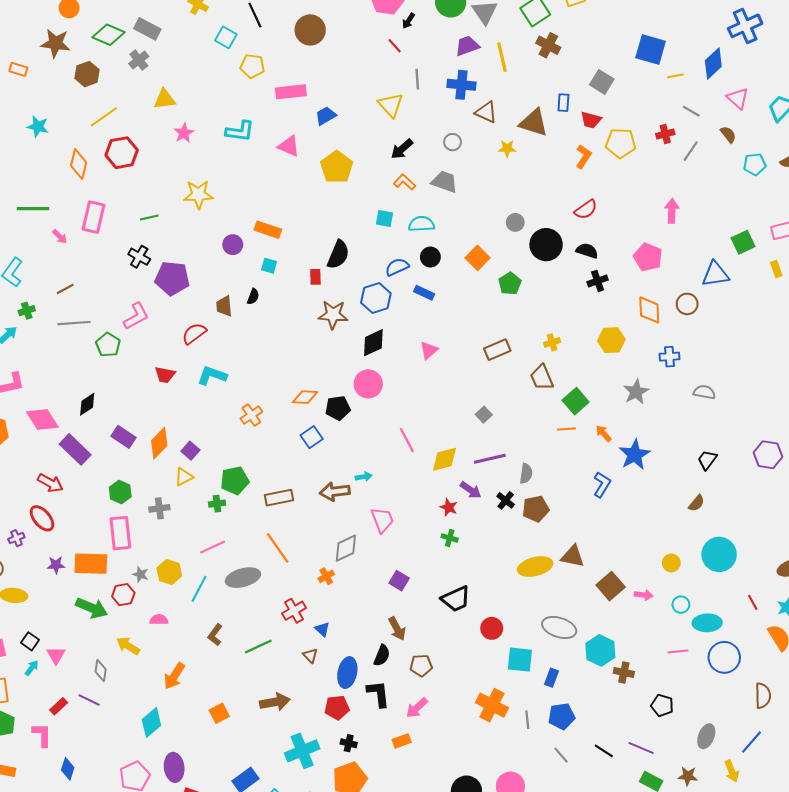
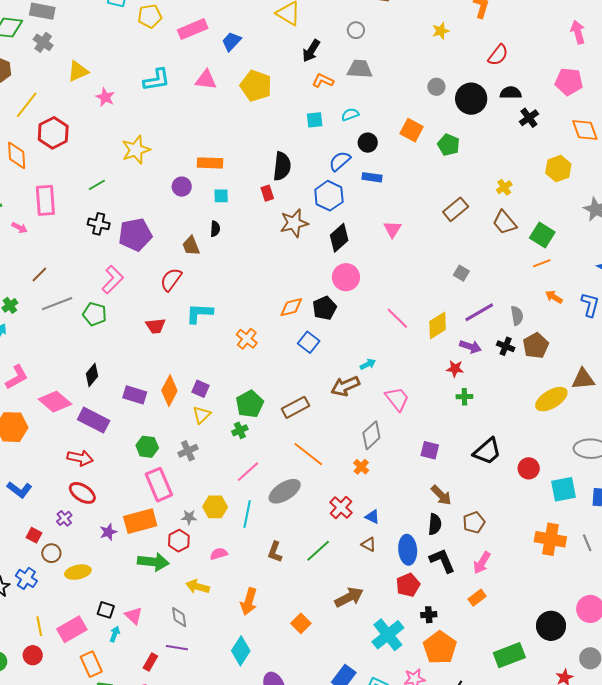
yellow star: (507, 148) -> (441, 31), moved
cyan semicircle: (421, 224) -> (350, 114), size x0.7
orange arrow: (604, 433) -> (554, 297), moved

